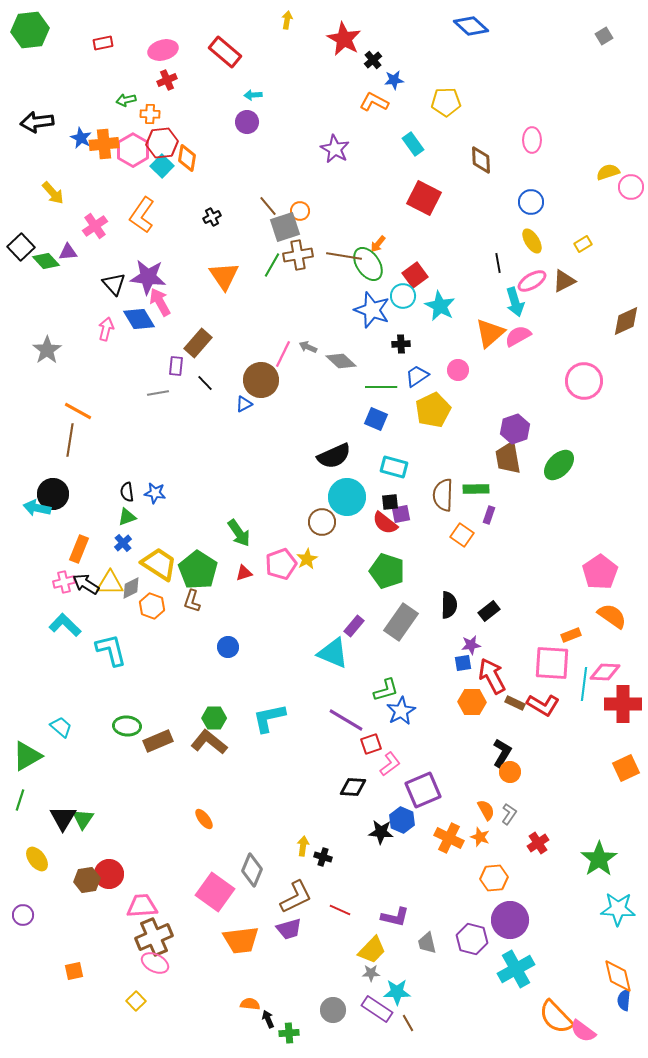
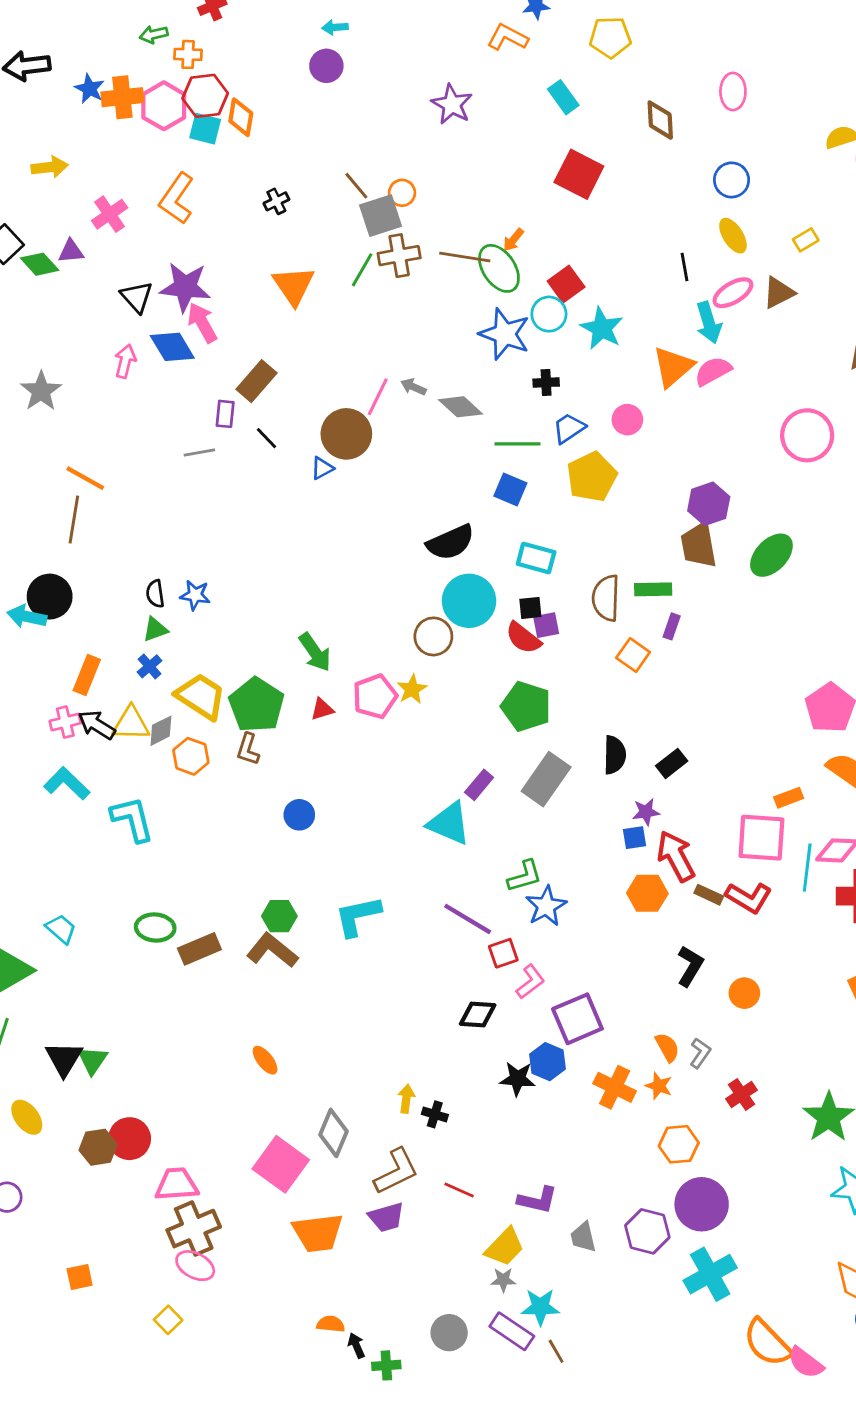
cyan square: (162, 166) -> (205, 129), turned -30
yellow arrow: (53, 193) -> (50, 167), turned -55
orange circle: (510, 772) -> (744, 993), moved

